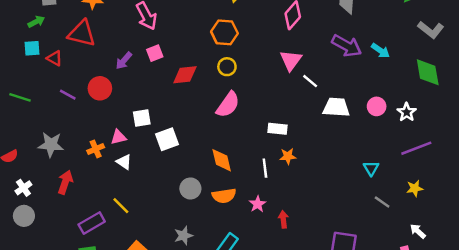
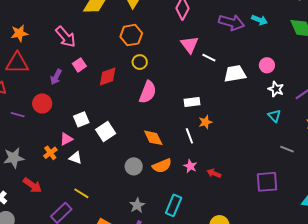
white star: (407, 112) -> (276, 89), moved
red arrow: (65, 182) -> (32, 185), turned 120
gray line: (382, 202) -> (287, 149), moved
red arrow: (283, 219) -> (214, 173), turned -48

